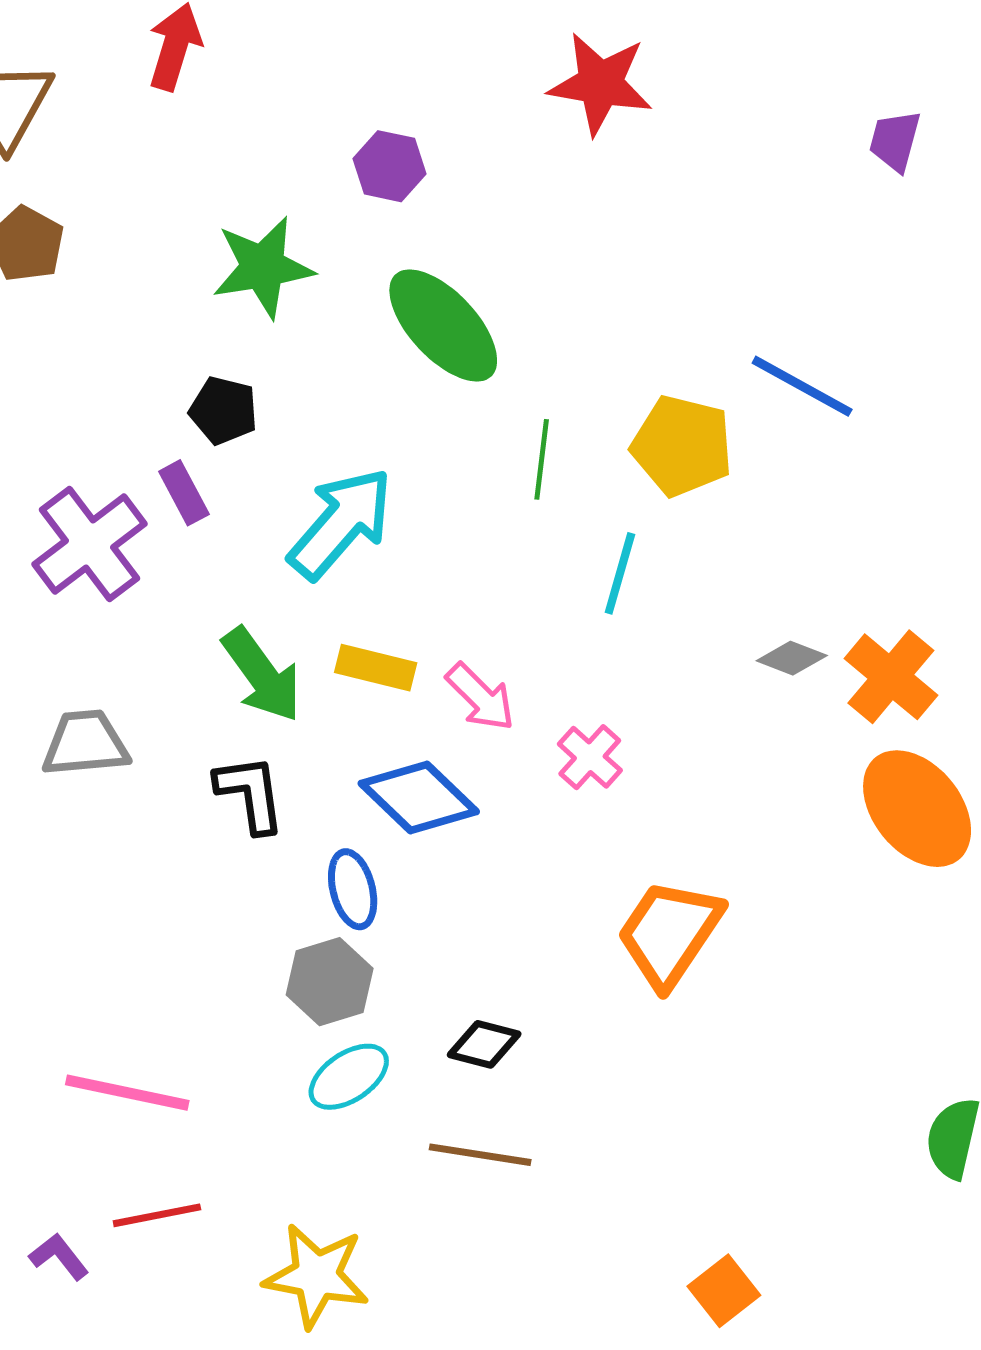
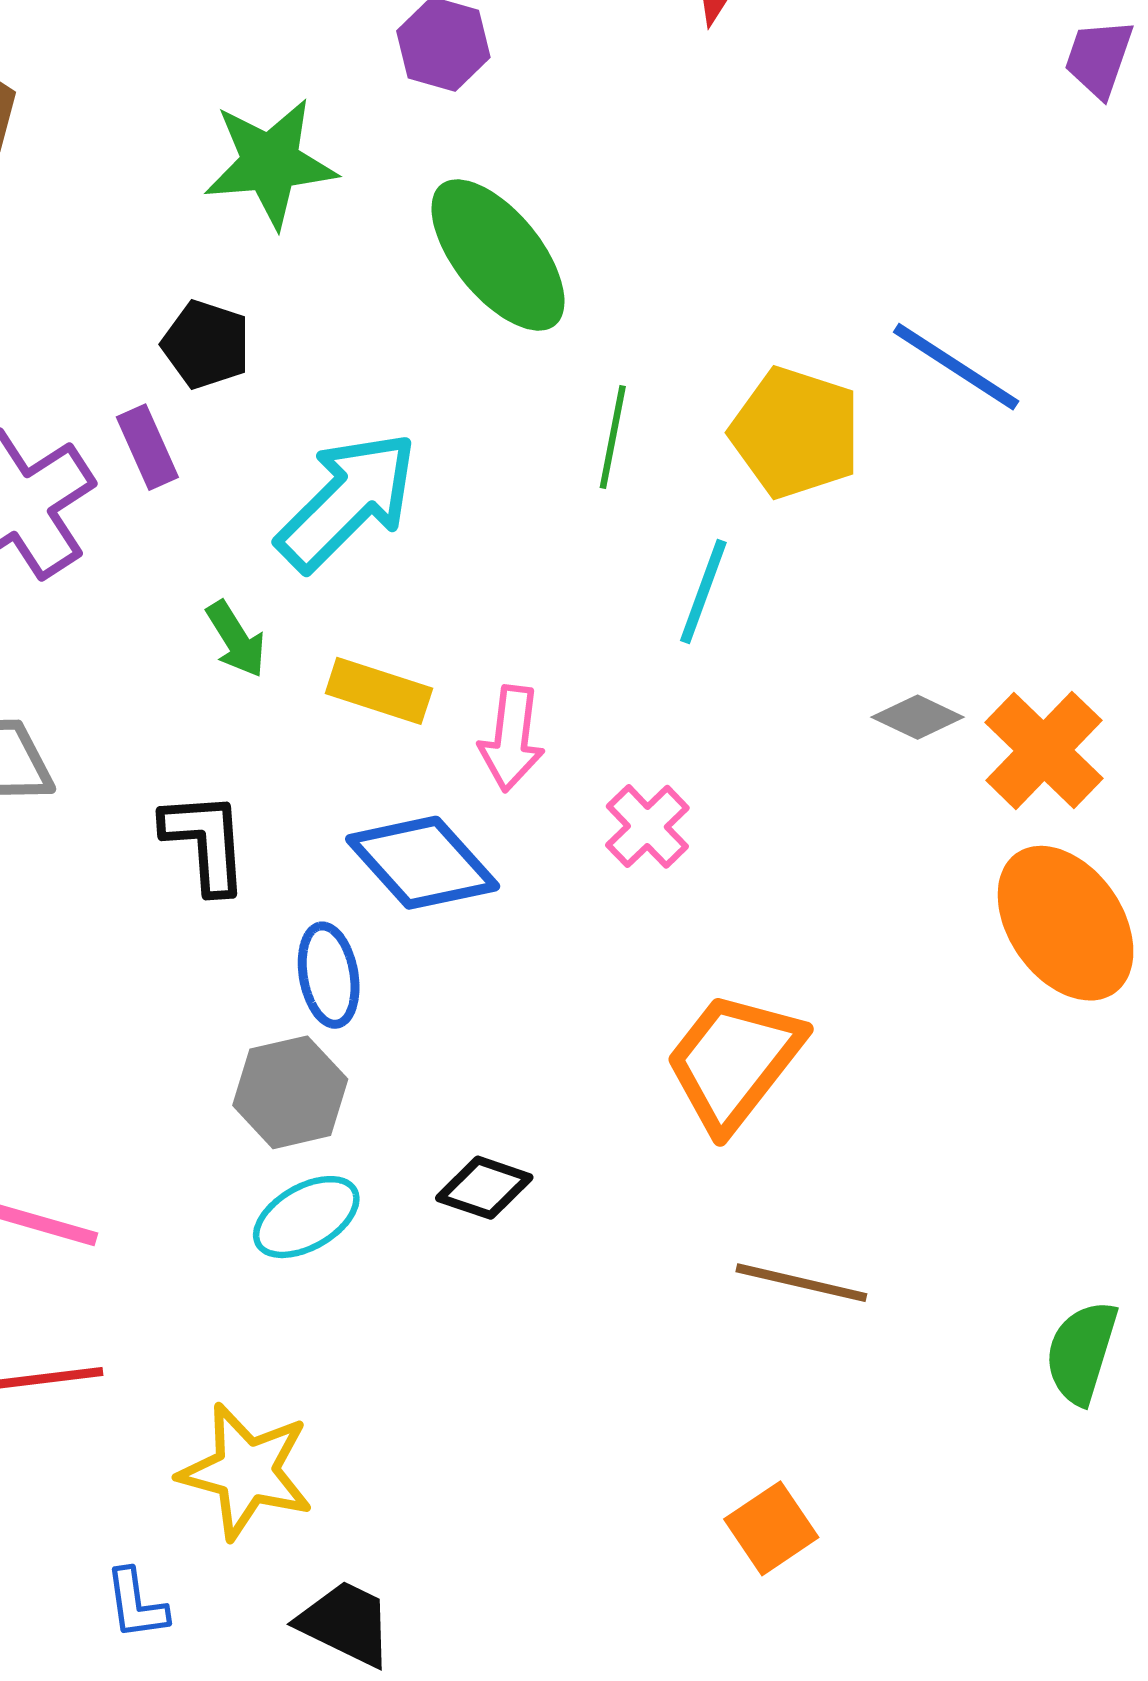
green arrow: (262, 675) -> (236, 639), moved, size x0.6
pink arrow: (480, 697) -> (512, 739), turned 48
brown line: (480, 1155) -> (801, 1283), moved

